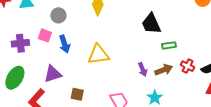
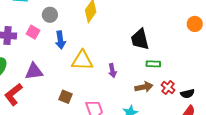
blue arrow: (65, 44) -> (60, 40), moved
purple arrow: (143, 69) -> (112, 71), moved
brown square: (77, 94) -> (65, 97), moved

